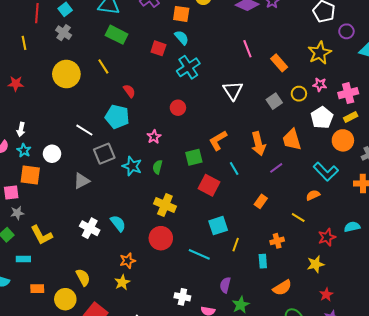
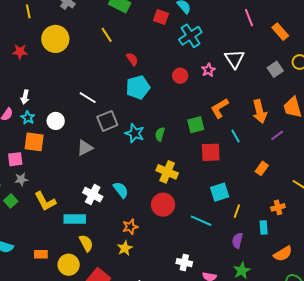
yellow circle: (66, 74) -> (55, 39), moved
cyan pentagon: (117, 117) -> (138, 87), moved, turned -30
pink star: (154, 137) -> (208, 70), moved
red square: (209, 185) -> (211, 152), turned -30
cyan rectangle: (23, 259) -> (75, 219), moved, size x1.5
purple semicircle: (225, 285) -> (237, 241), moved

